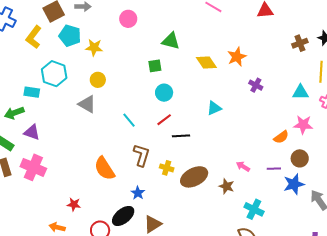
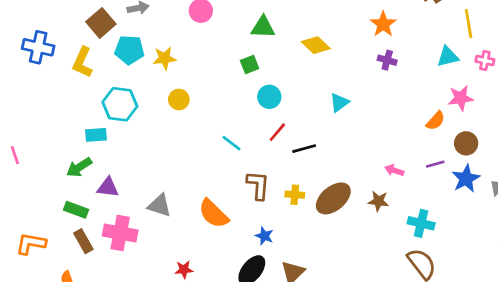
orange star: (237, 57) -> (383, 24), moved
gray triangle: (87, 104) -> (159, 205), moved

